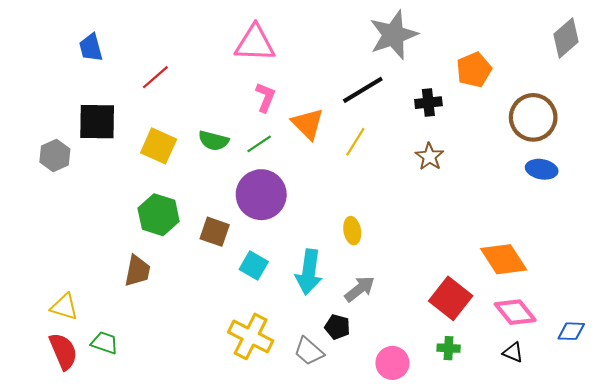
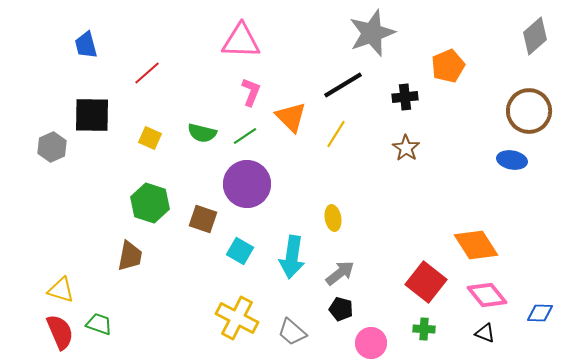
brown circle: (533, 117) -> (529, 111), moved
yellow square: (159, 146) -> (150, 138), size x0.7
black pentagon: (337, 327) -> (341, 309), moved

